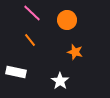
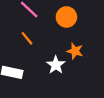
white star: (60, 81) -> (56, 65), moved

